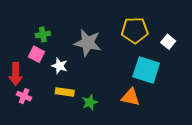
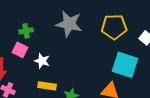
gray star: (88, 43) -> (69, 24), moved

